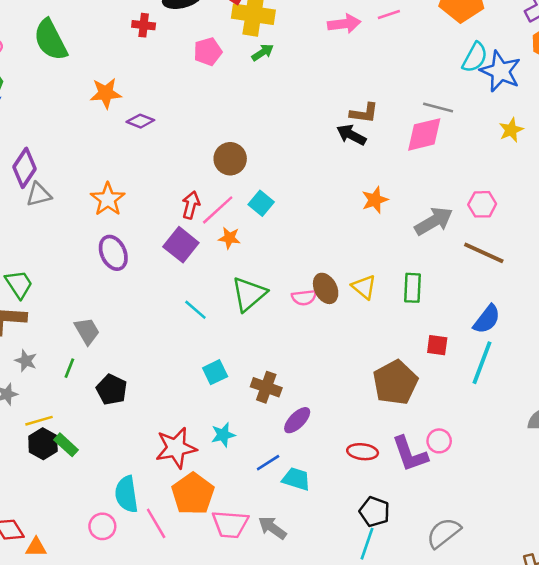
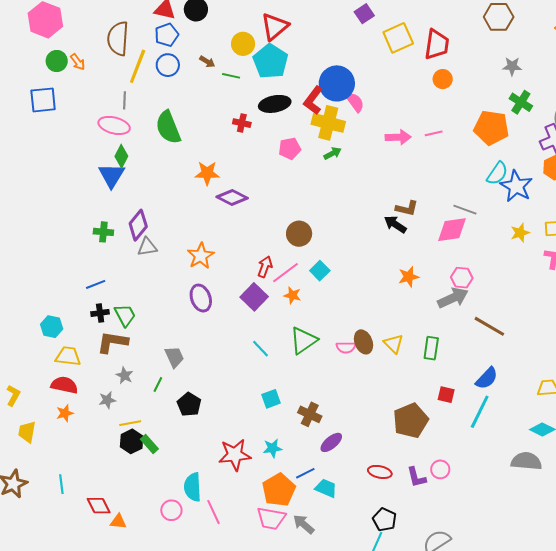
purple diamond: (140, 121) -> (232, 197), size x1.4
pink hexagon: (482, 204) -> (462, 278), moved
purple L-shape: (410, 454) -> (416, 477), size x0.7
orange pentagon: (193, 494) -> (279, 490), moved

